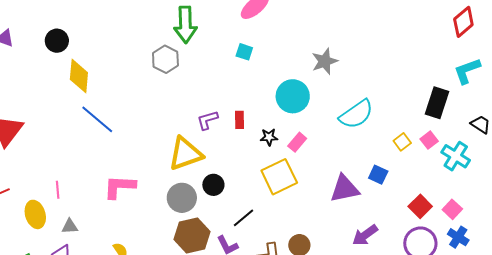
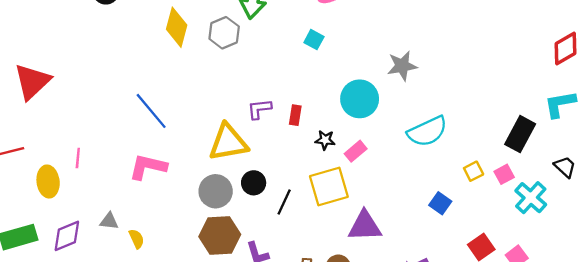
yellow diamond: (79, 76) -> (177, 27), moved
blue line: (97, 119) -> (151, 111), moved
purple triangle: (345, 189) -> (365, 226), moved
black line: (243, 218) -> (284, 202), moved, turned -35
gray triangle: (70, 226) -> (109, 221), moved

